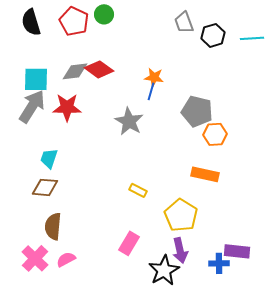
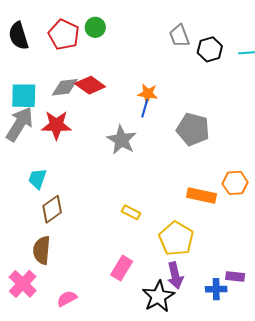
orange hexagon: (215, 134) -> (235, 183), moved
brown diamond: (45, 187) -> (52, 209), moved, turned -40
purple rectangle: (237, 251) -> (235, 276), size x0.7
pink semicircle: (66, 259) -> (67, 299), moved

